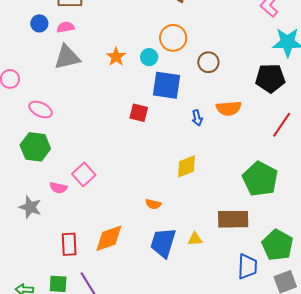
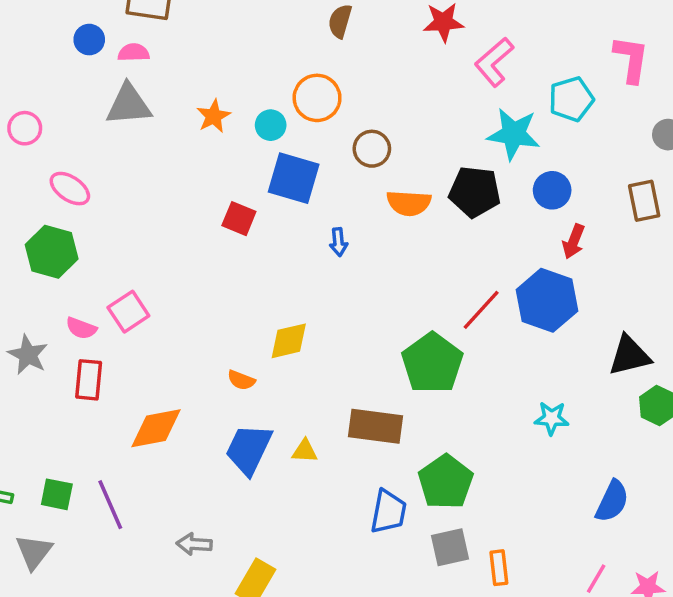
orange semicircle: (229, 108) -> (409, 203), moved
red line: (282, 125) -> (481, 310), moved
yellow diamond: (186, 166) -> (289, 341), moved
red rectangle: (69, 244) -> (89, 380), moved

